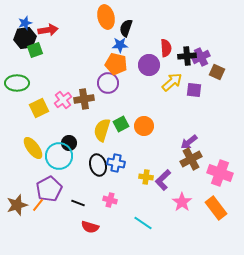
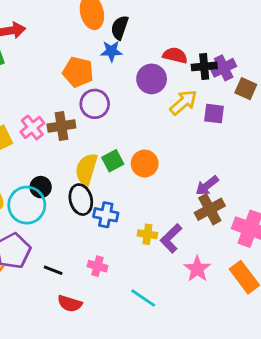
red semicircle: (166, 48) -> (175, 55), turned -72
orange pentagon: (116, 64) -> (78, 72), moved
black ellipse: (98, 165) -> (81, 200), moved

